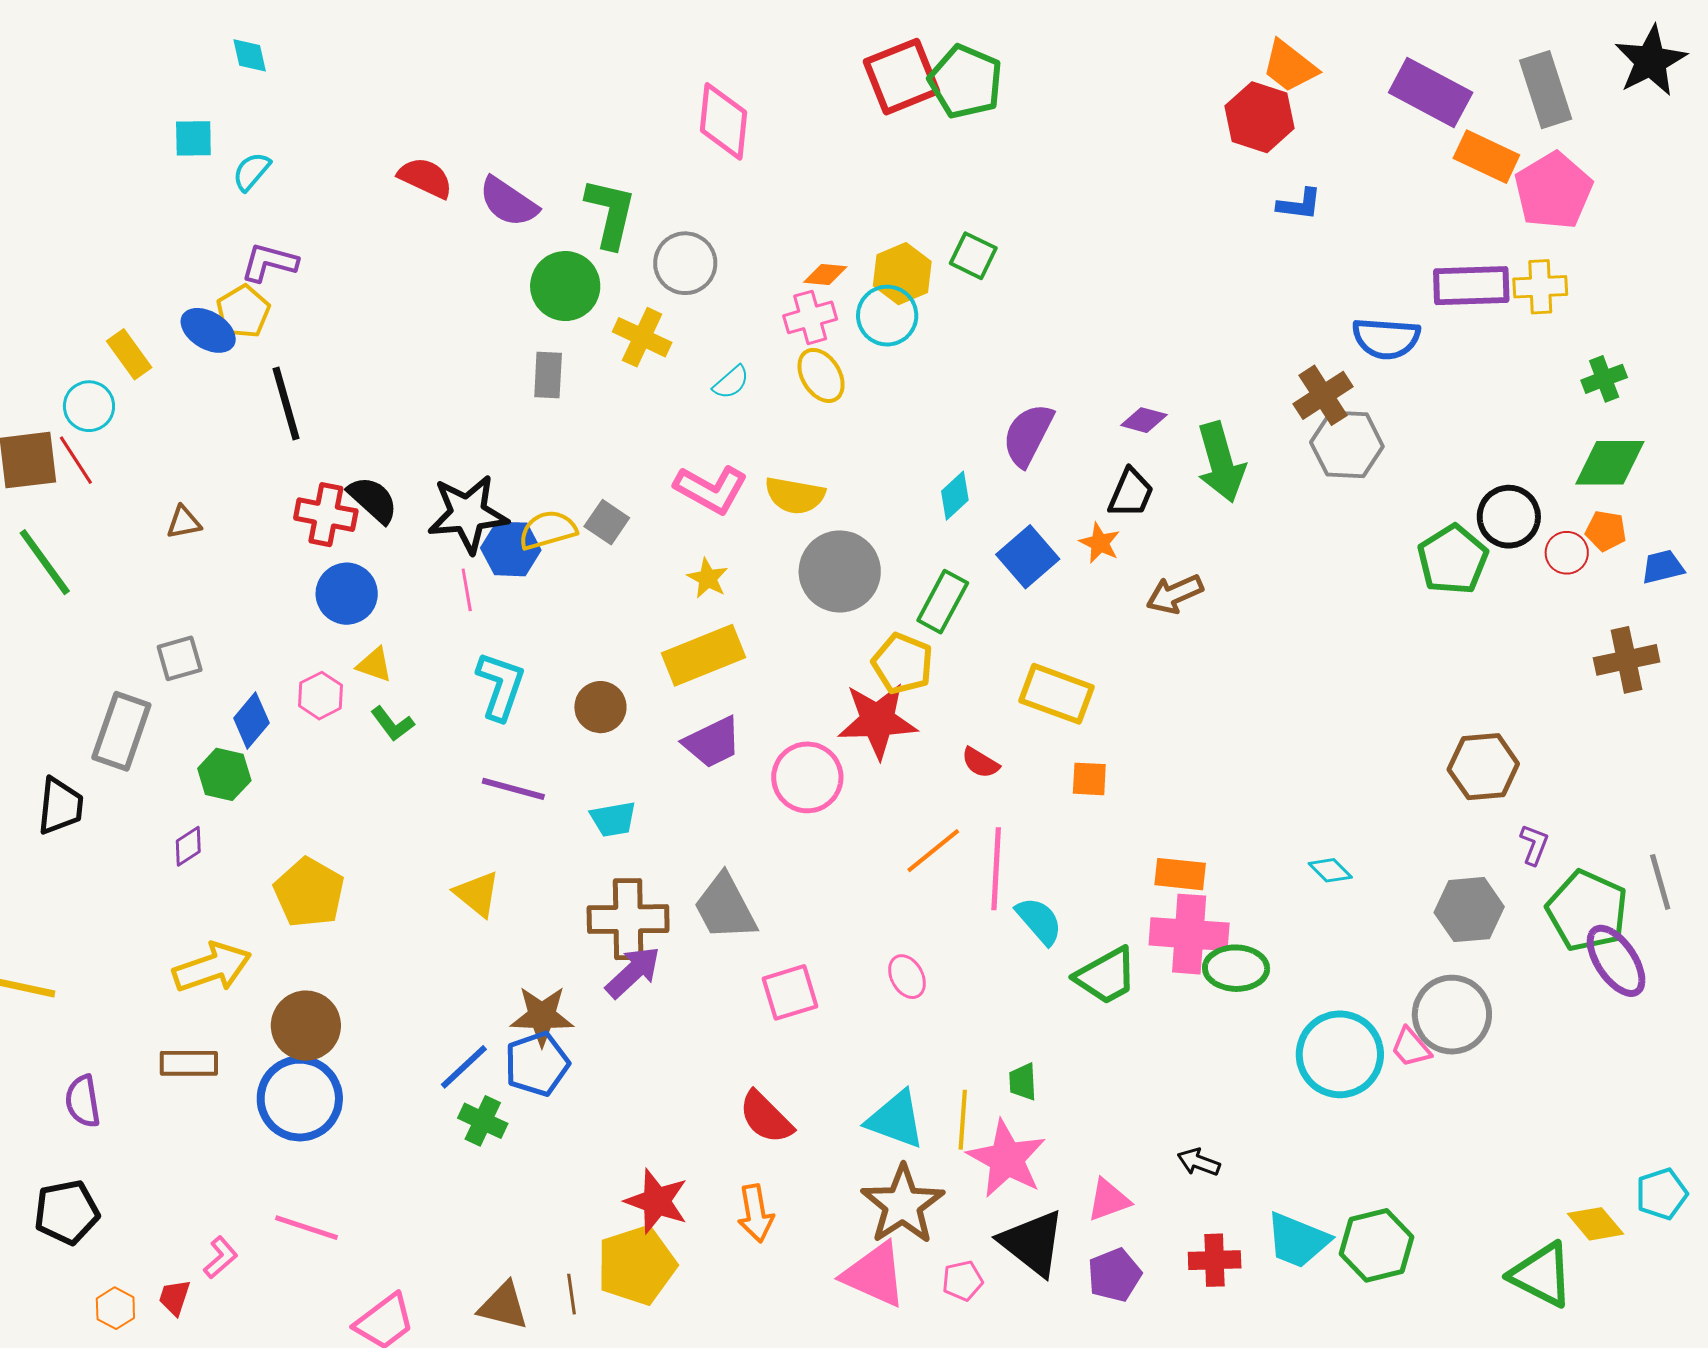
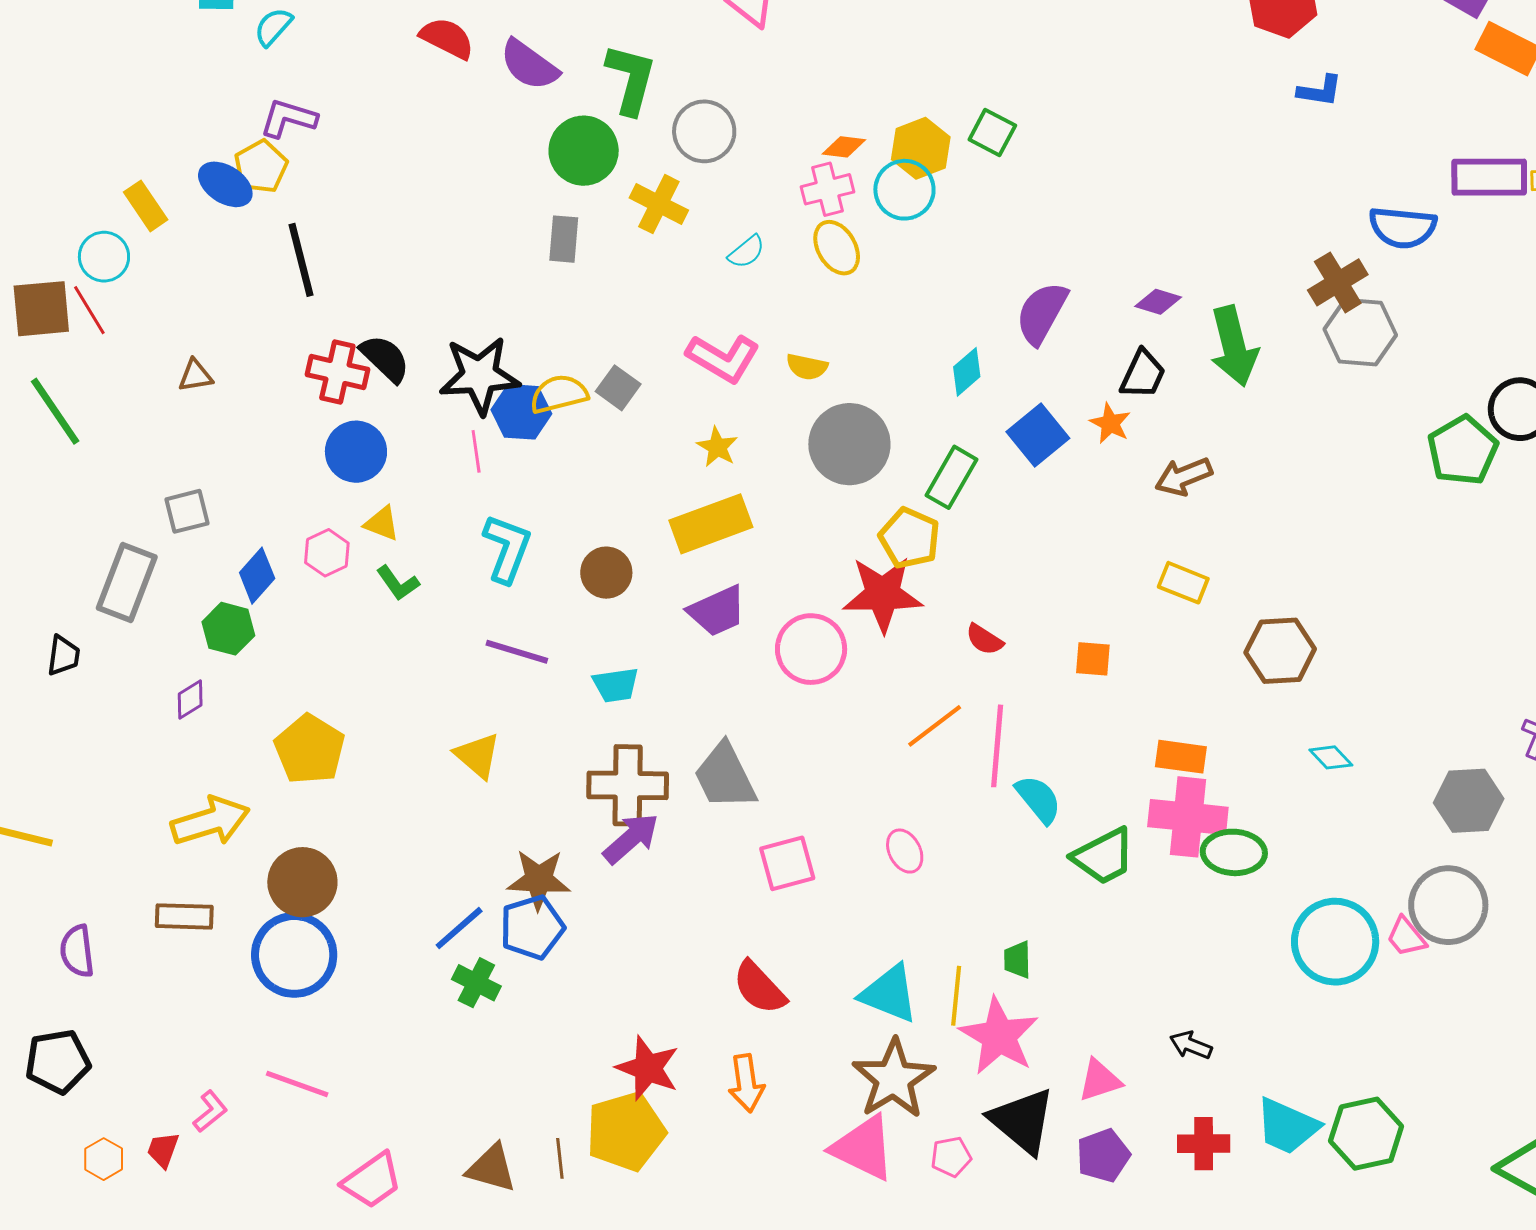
yellow semicircle: (795, 495) -> (807, 367), size x0.7
yellow rectangle: (1056, 694) -> (1183, 583), moved, size x0.7
brown hexagon: (1483, 767) -> (1280, 651), moved
black trapezoid: (60, 806) -> (63, 656), size x0.7

